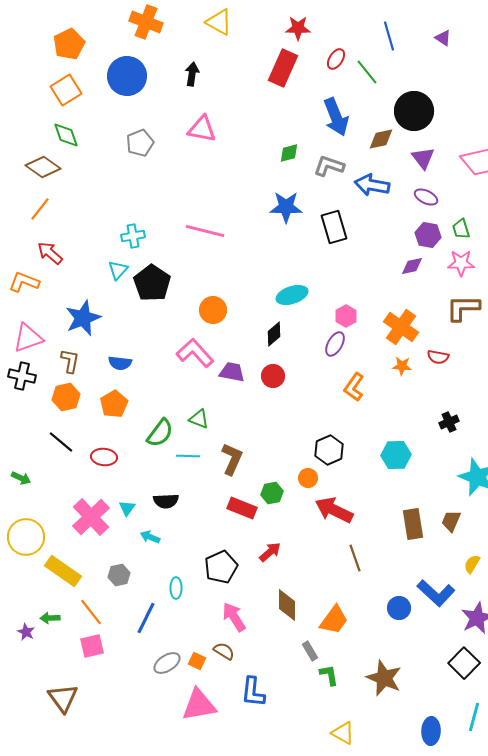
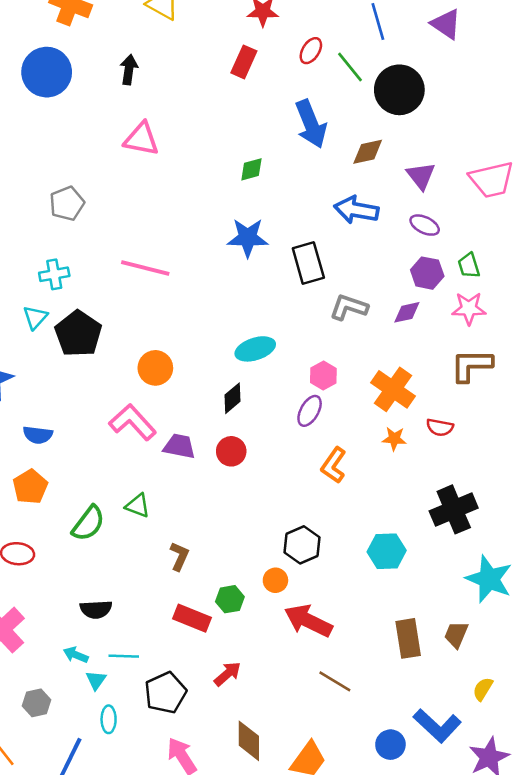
purple triangle: (443, 38) -> (446, 24), size x1.5
red rectangle: (283, 68) -> (244, 62), size x0.7
black circle: (414, 111) -> (399, 90), moved
gray pentagon: (140, 143) -> (67, 204), moved
gray L-shape: (329, 166) -> (349, 307), moved
black cross: (449, 422) -> (454, 509), size x1.8
cyan line: (188, 456) -> (124, 656), moved
brown L-shape: (232, 459) -> (179, 556), size x0.7
cyan triangle: (127, 508) -> (96, 680), moved
brown line: (355, 558) -> (335, 681), turned -40

